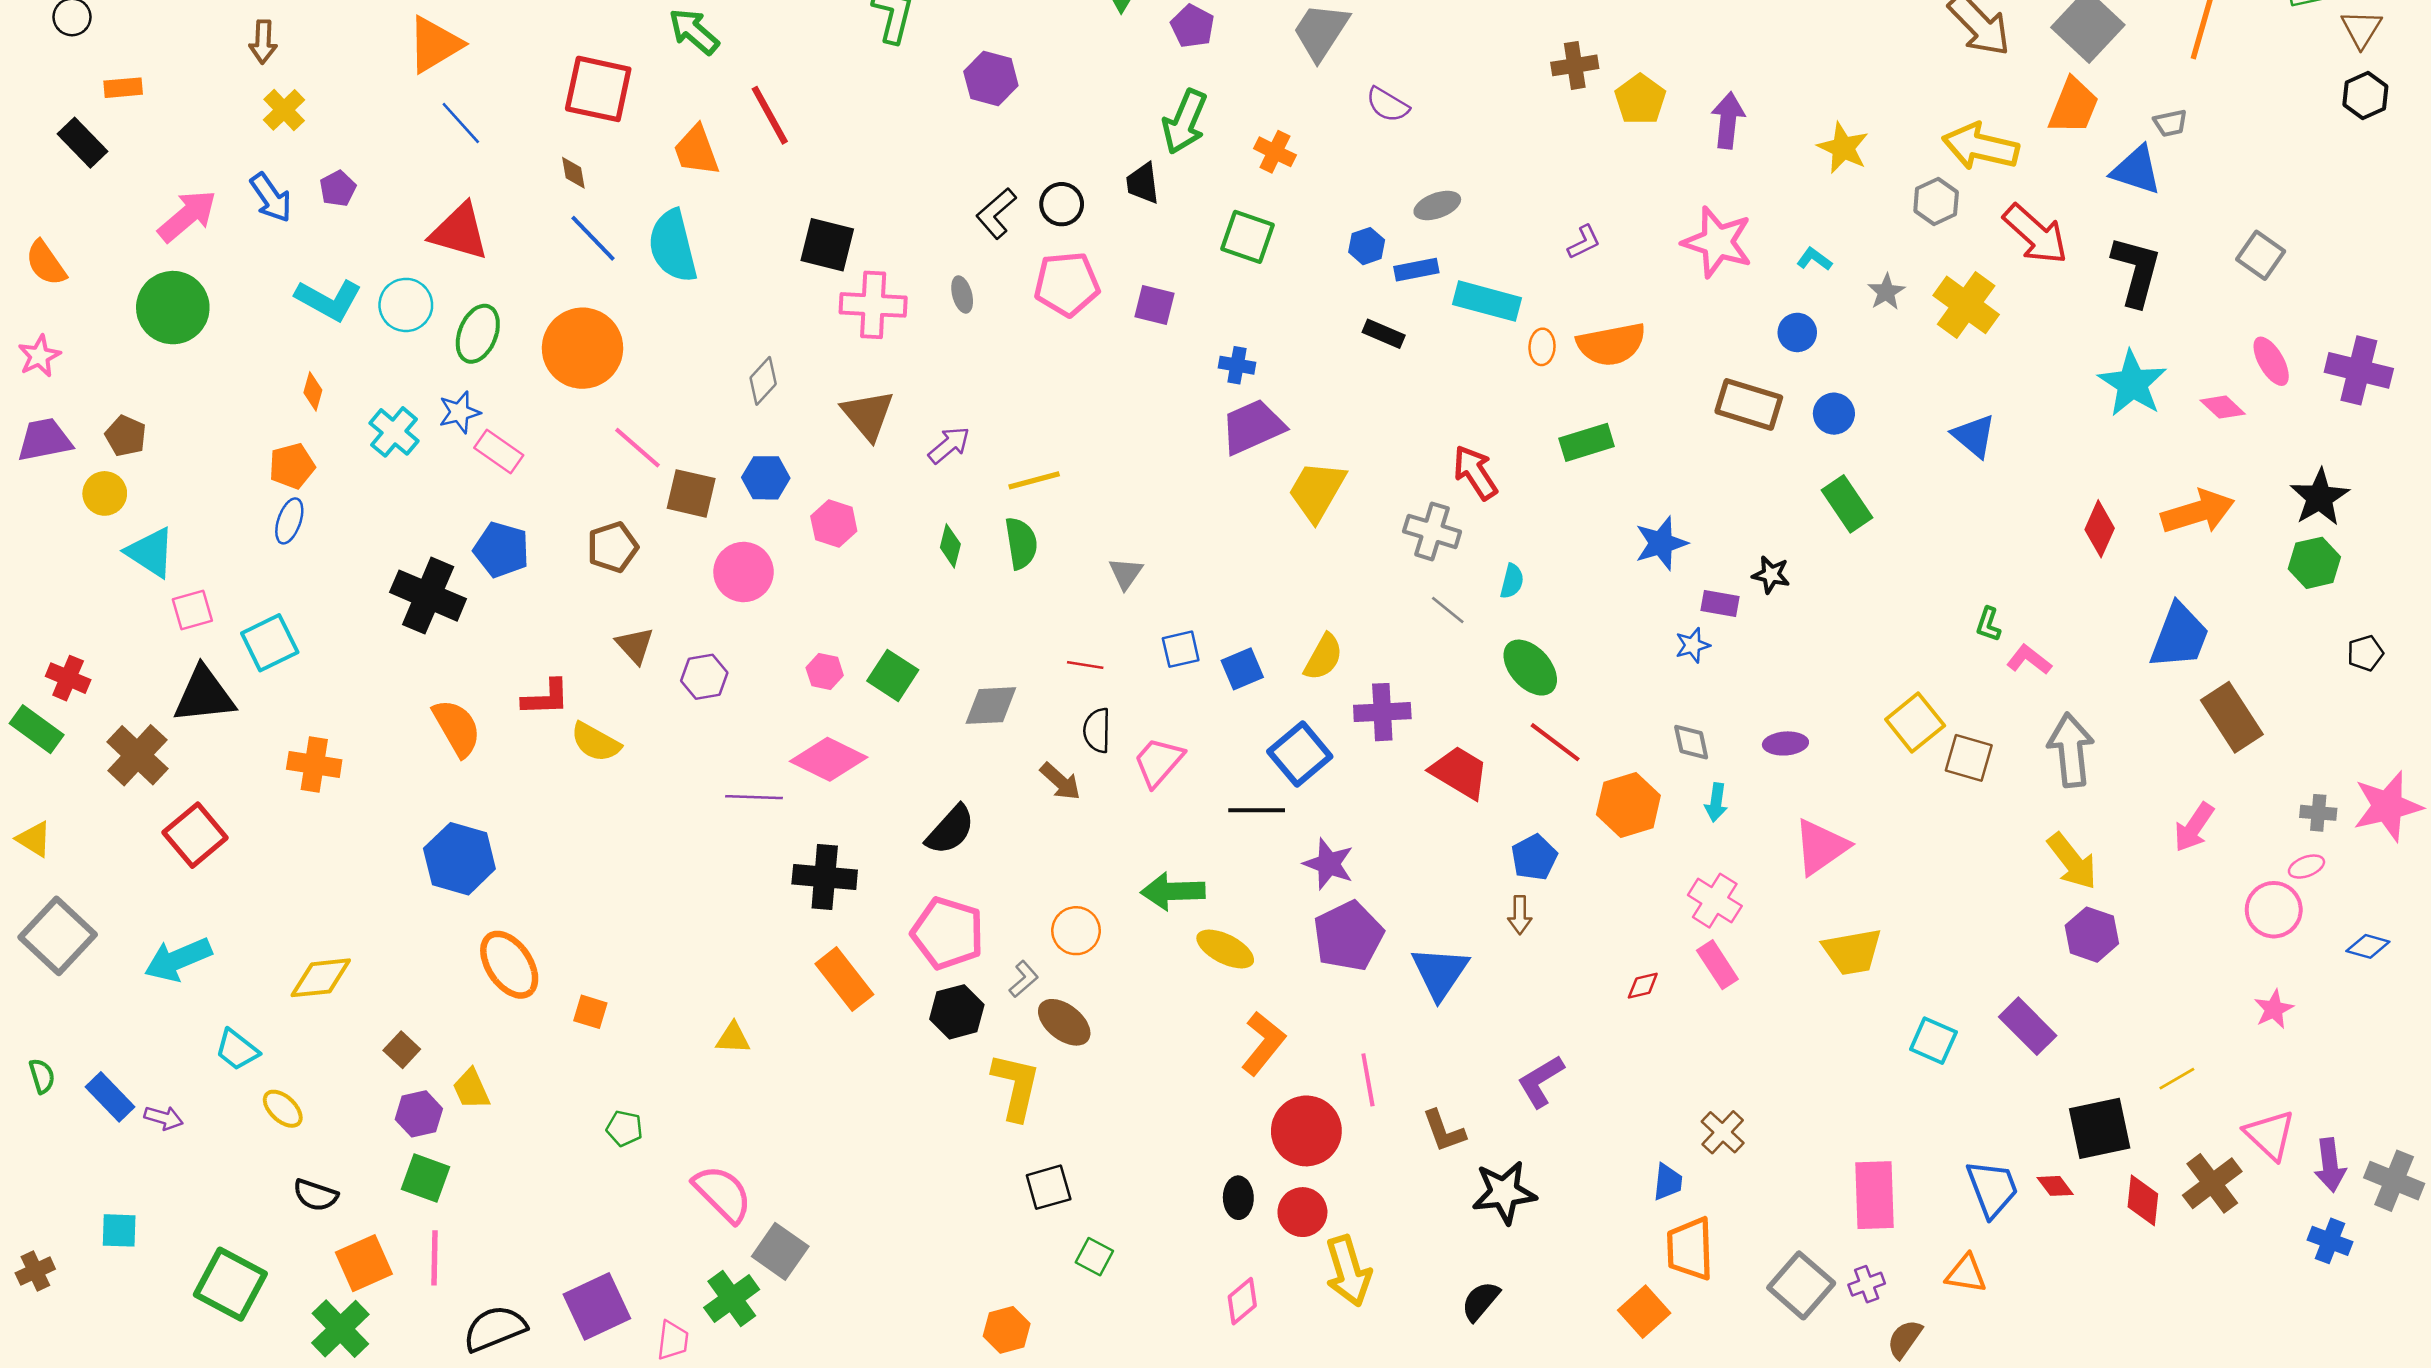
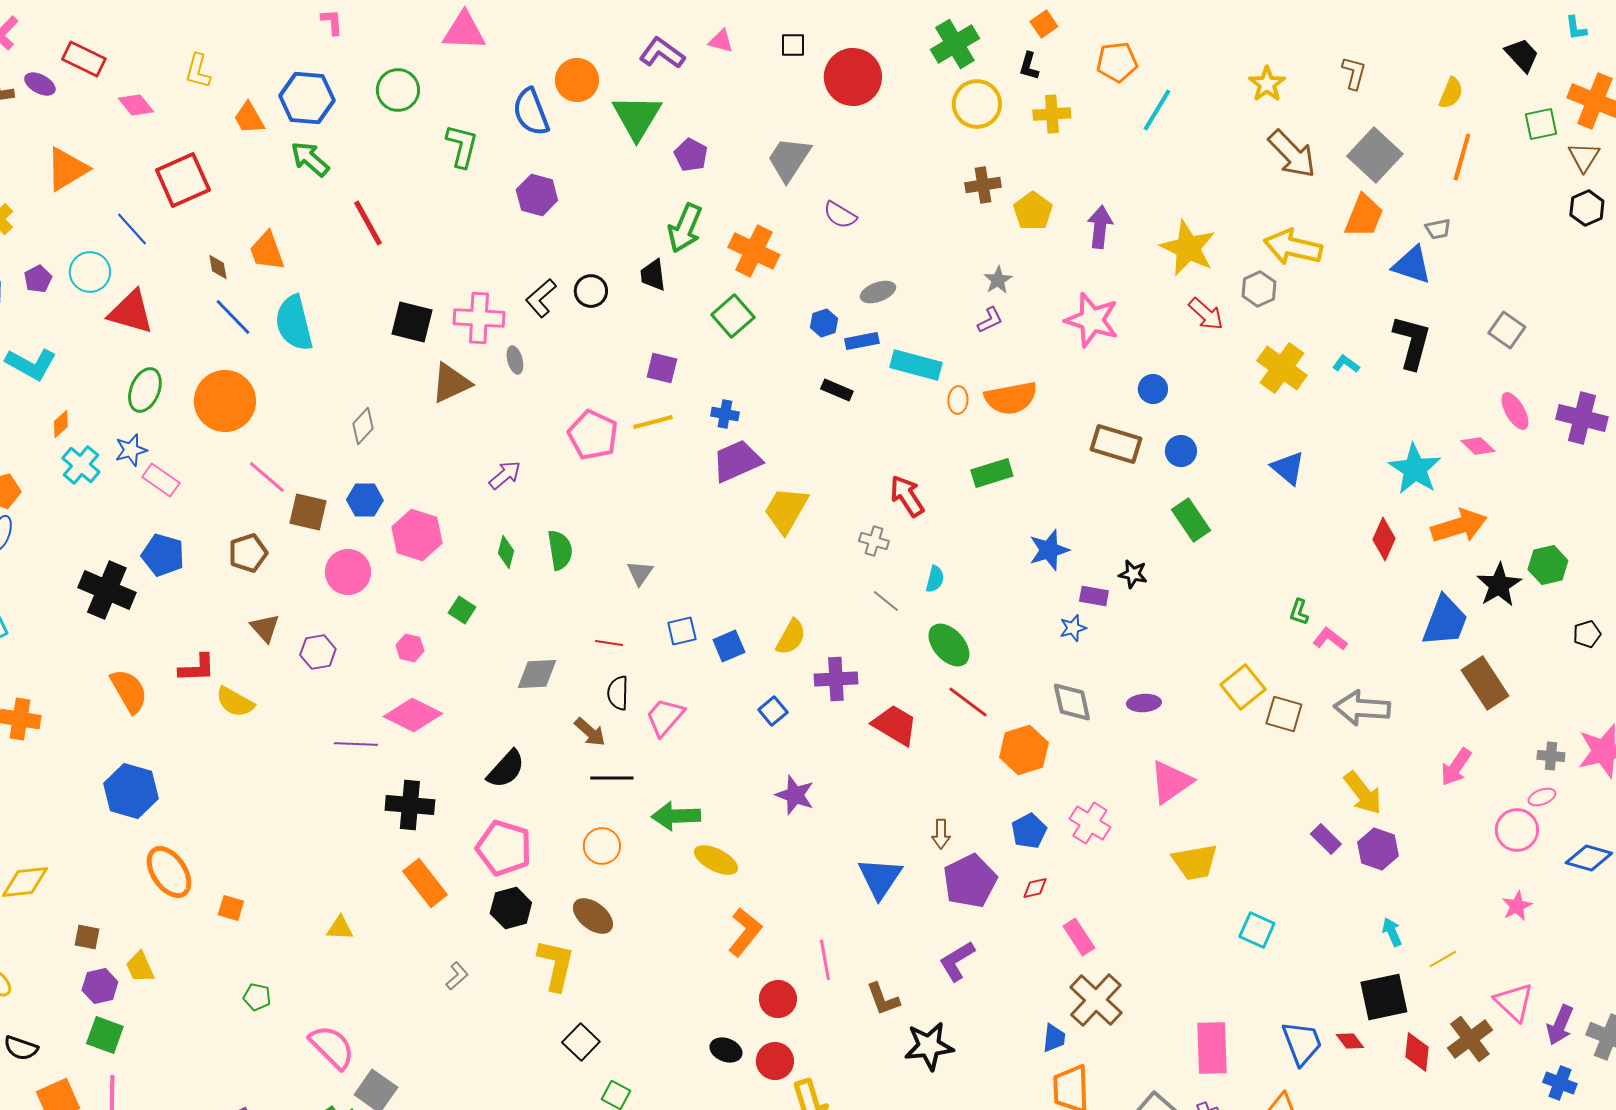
orange triangle: (435, 44) -> (67, 169), moved
red square: (598, 89) -> (183, 180), moved, turned -36
yellow star: (1843, 148) -> (1188, 248), size x1.4
orange trapezoid: (696, 151) -> (267, 251), moved
orange cross: (1275, 152) -> (754, 251), size x1.6
red arrow: (2035, 234) -> (1206, 314), moved, size x0.7
green square: (1247, 237) -> (733, 316), turned 30
cyan L-shape: (1814, 259) -> (1346, 364), moved
pink pentagon: (1067, 284) -> (593, 435), moved, turned 30
gray star: (1886, 292) -> (998, 280), moved
cyan circle: (406, 305) -> (90, 272), moved
pink cross: (873, 305) -> (479, 318), moved
cyan star: (2132, 384) -> (1415, 469), moved
orange diamond: (313, 391) -> (61, 424), moved, turned 32
brown triangle: (868, 415) -> (451, 383), moved, turned 45
yellow line: (1034, 480) -> (653, 422), moved
black star: (2320, 497) -> (1499, 585), moved
pink hexagon: (834, 524) -> (417, 535), size x1.4
gray cross: (1432, 531) -> (874, 541), size x0.7
green square: (893, 675) -> (462, 610), moved, size x0.7
gray diamond: (1691, 742) -> (1072, 702), size x1.4
gray arrow: (2071, 750) -> (1362, 708), turned -80
blue square: (1300, 754) -> (773, 711), size x0.6
cyan arrow: (1716, 802) -> (1392, 932), moved, turned 148
black line: (1257, 810) -> (612, 778), moved
blue pentagon: (1534, 857) -> (1029, 831), moved
purple pentagon: (1348, 936) -> (970, 881), moved
blue diamond: (2368, 946) -> (1589, 858), size x1.4
pink rectangle: (1717, 965) -> (1079, 937), moved
gray L-shape: (1024, 979) -> (457, 976), moved
purple rectangle: (2028, 1026) -> (1326, 839), moved, size x0.7
brown square: (402, 1050) -> (87, 937), turned -32
red circle: (1306, 1131) -> (778, 999), size x0.7
brown cross: (1723, 1132) -> (1096, 1000), size x1.6
purple arrow: (2330, 1165) -> (1560, 1025), turned 30
black square: (1049, 1187) -> (581, 1042), turned -30
black ellipse: (1238, 1198) -> (726, 1050), turned -68

